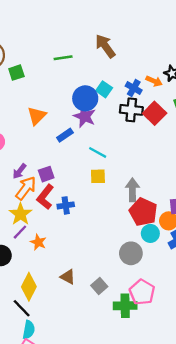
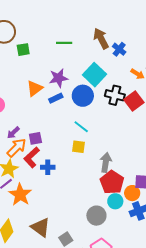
blue cross: (134, 88) -> (119, 49), moved
cyan square: (104, 89) -> (95, 75), size x1.6
blue circle: (85, 98) -> (83, 96), moved
purple star: (85, 116) -> (59, 78), moved, turned 30
blue rectangle: (65, 135) -> (56, 98), moved
orange star: (38, 242) -> (20, 195), size x1.6
brown triangle: (68, 277) -> (41, 227), size x1.5

